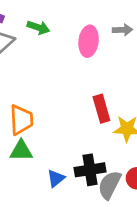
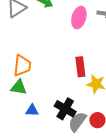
black cross: (90, 170) -> (65, 109), turned 30
blue triangle: (56, 178) -> (32, 110), moved, turned 32

